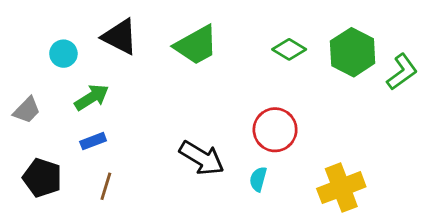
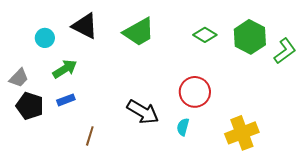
black pentagon: (42, 178) -> (30, 106), moved
brown line: (106, 186) -> (90, 136), moved

